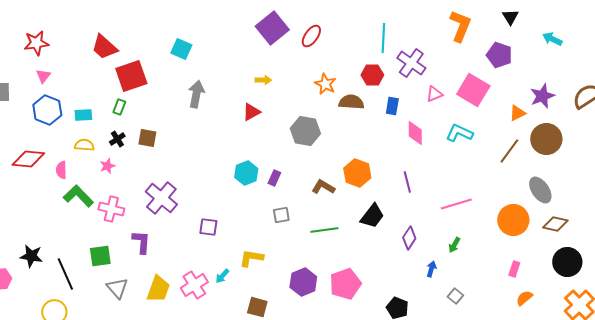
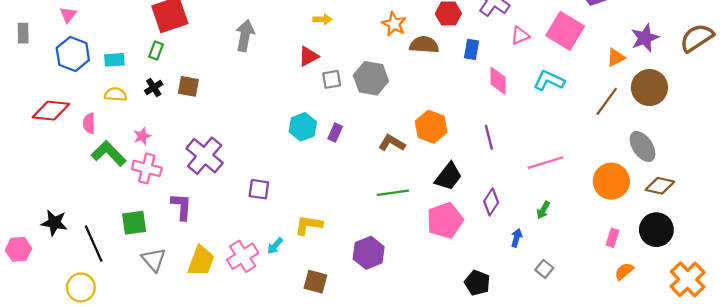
pink star: (107, 166) -> (142, 136), moved
gray square: (281, 215) -> (332, 79), moved
black circle: (567, 262) -> (656, 230), moved
pink pentagon: (345, 284) -> (445, 220), moved

